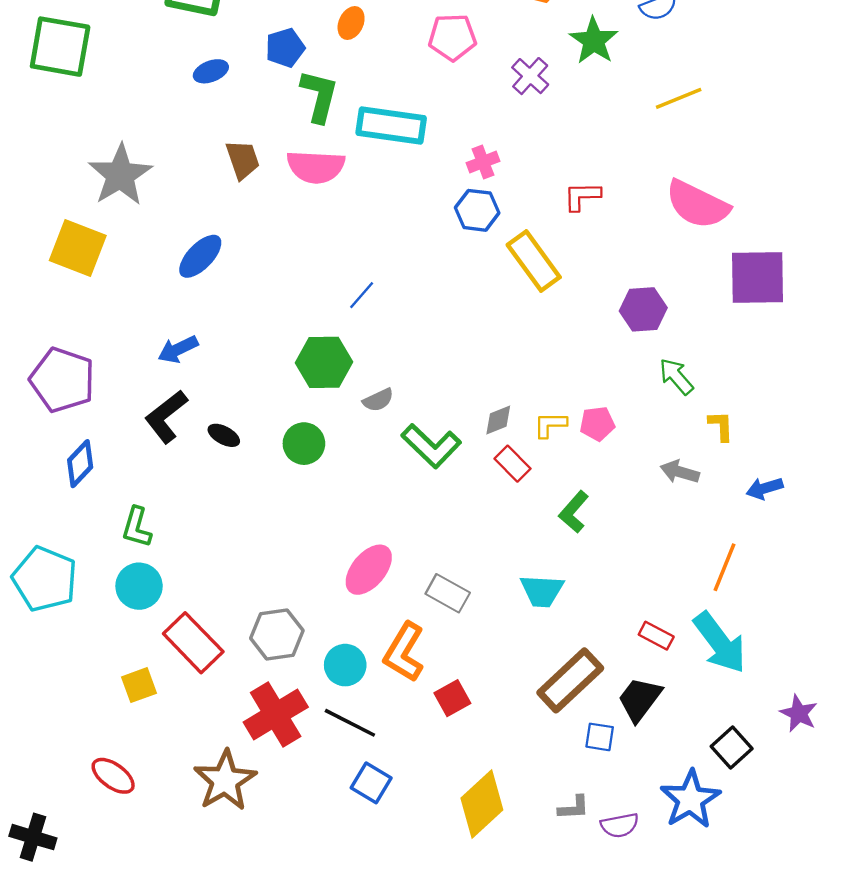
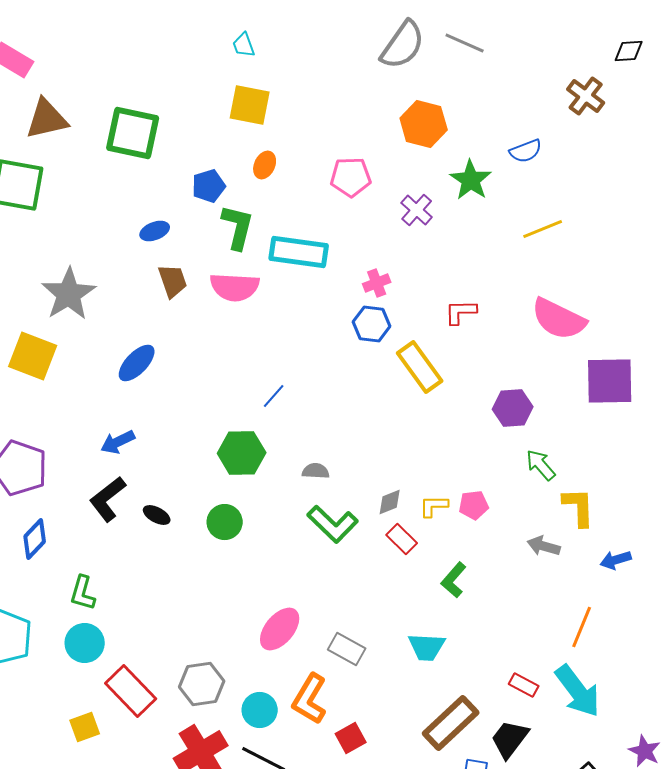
blue ellipse: (211, 71) -> (155, 231), moved
gray semicircle: (378, 400) -> (316, 471), moved, turned -152
yellow L-shape: (721, 426) -> (579, 507), size x1.5

